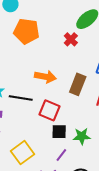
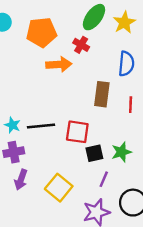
orange pentagon: (26, 31) -> (42, 32), moved
orange arrow: (45, 77) -> (59, 64), moved

